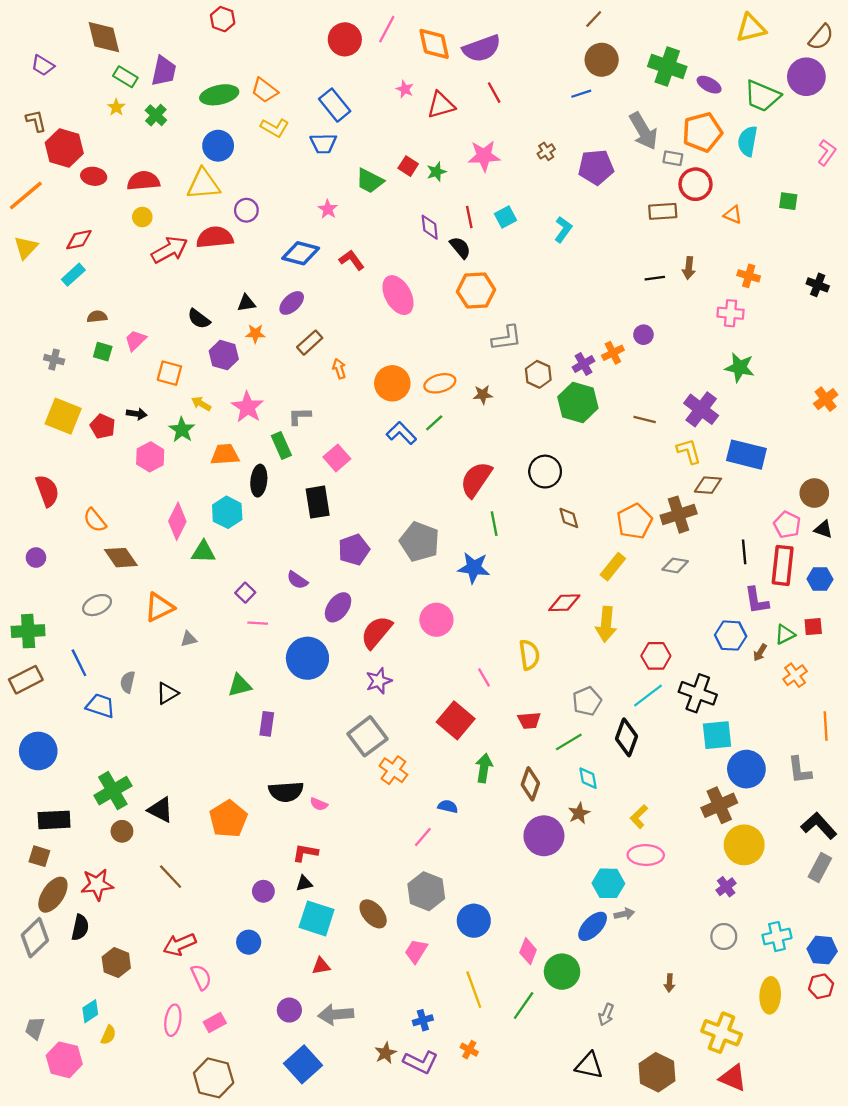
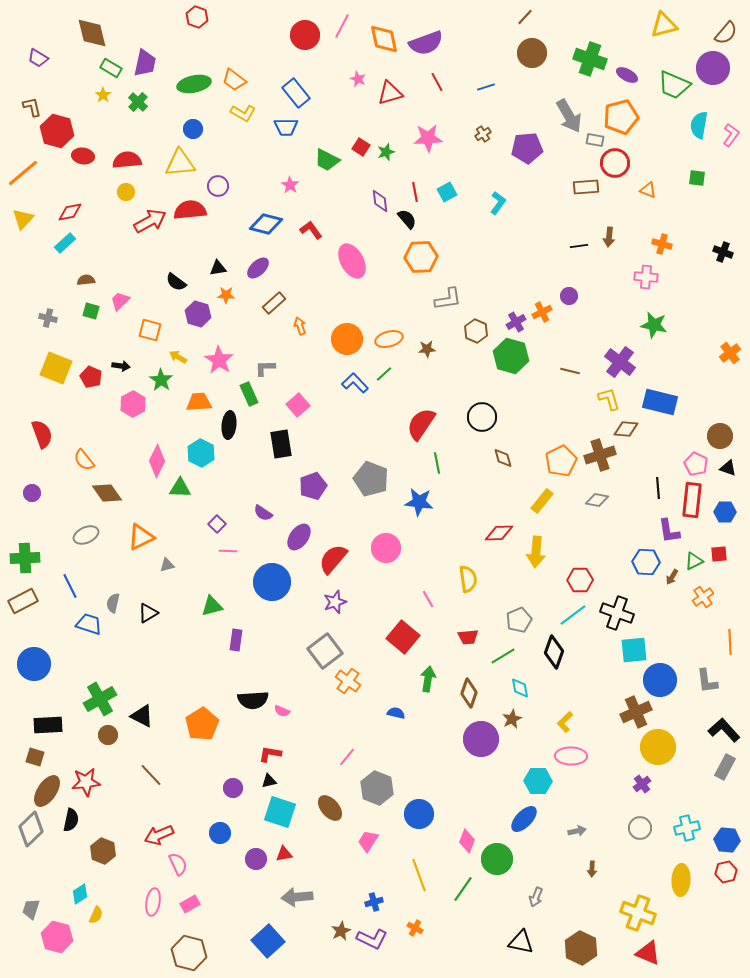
blue line: (581, 94) -> (486, 87), moved
cyan semicircle: (748, 141) -> (699, 125), moved
blue circle: (218, 146) -> (193, 129), size x0.7
pink line: (423, 837) -> (347, 757), moved
gray arrow: (624, 914) -> (577, 831), moved
purple circle: (289, 1010) -> (256, 859), moved

